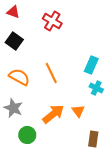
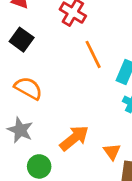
orange line: (51, 73) -> (93, 54), moved
orange triangle: (78, 111) -> (112, 152), moved

